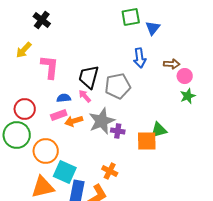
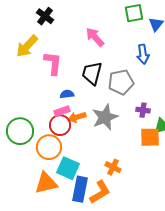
yellow arrow: (24, 50) -> (27, 46), size x1.4
pink arrow: (85, 96) -> (95, 37), moved, size x1.5
red circle: (25, 109) -> (60, 125), moved
purple cross: (118, 131) -> (143, 110), moved

